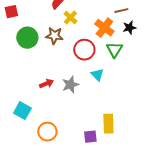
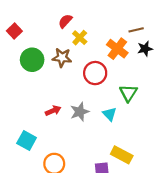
red square: (11, 12) -> (14, 31), turned -32
green triangle: (114, 50) -> (128, 93), moved
cyan triangle: (97, 75) -> (110, 114), moved
yellow rectangle: (108, 124) -> (122, 155), turned -60

